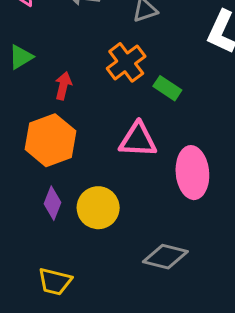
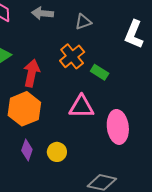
red arrow: (63, 86) -> (32, 73), size x1.5
yellow circle: (98, 208) -> (57, 152), size x0.7

